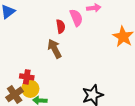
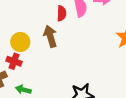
yellow circle: (30, 89) -> (20, 42), moved

